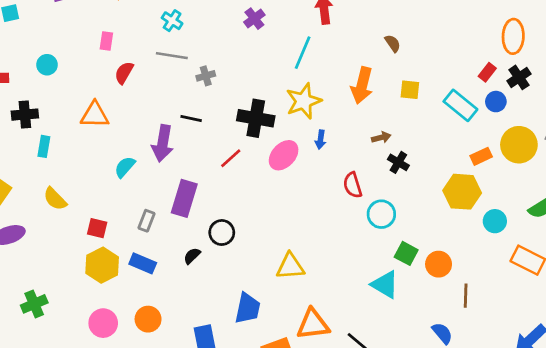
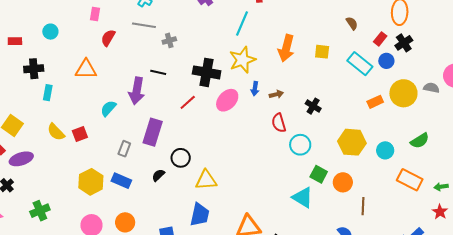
brown semicircle: (393, 43) -> (352, 23), moved
brown arrow: (381, 137) -> (276, 94), moved
yellow hexagon: (462, 192) -> (352, 142), moved
red square: (97, 228) -> (80, 134), moved, turned -35
yellow triangle: (290, 266) -> (206, 180), moved

